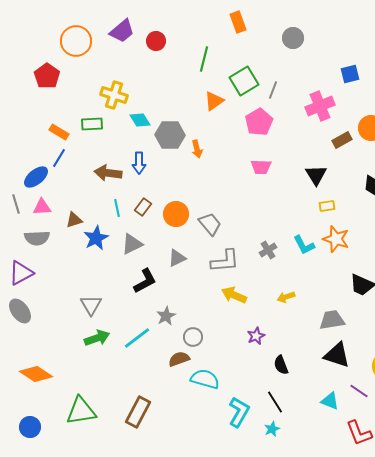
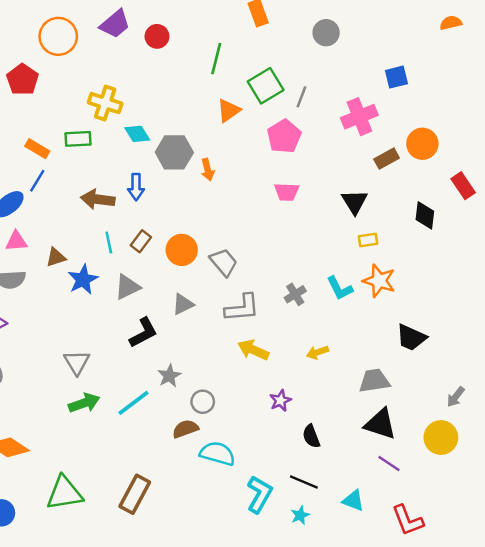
purple line: (359, 391) -> (389, 463), moved
cyan triangle: (330, 401) -> (353, 500), moved
black line: (275, 402) -> (304, 482), turned -35

